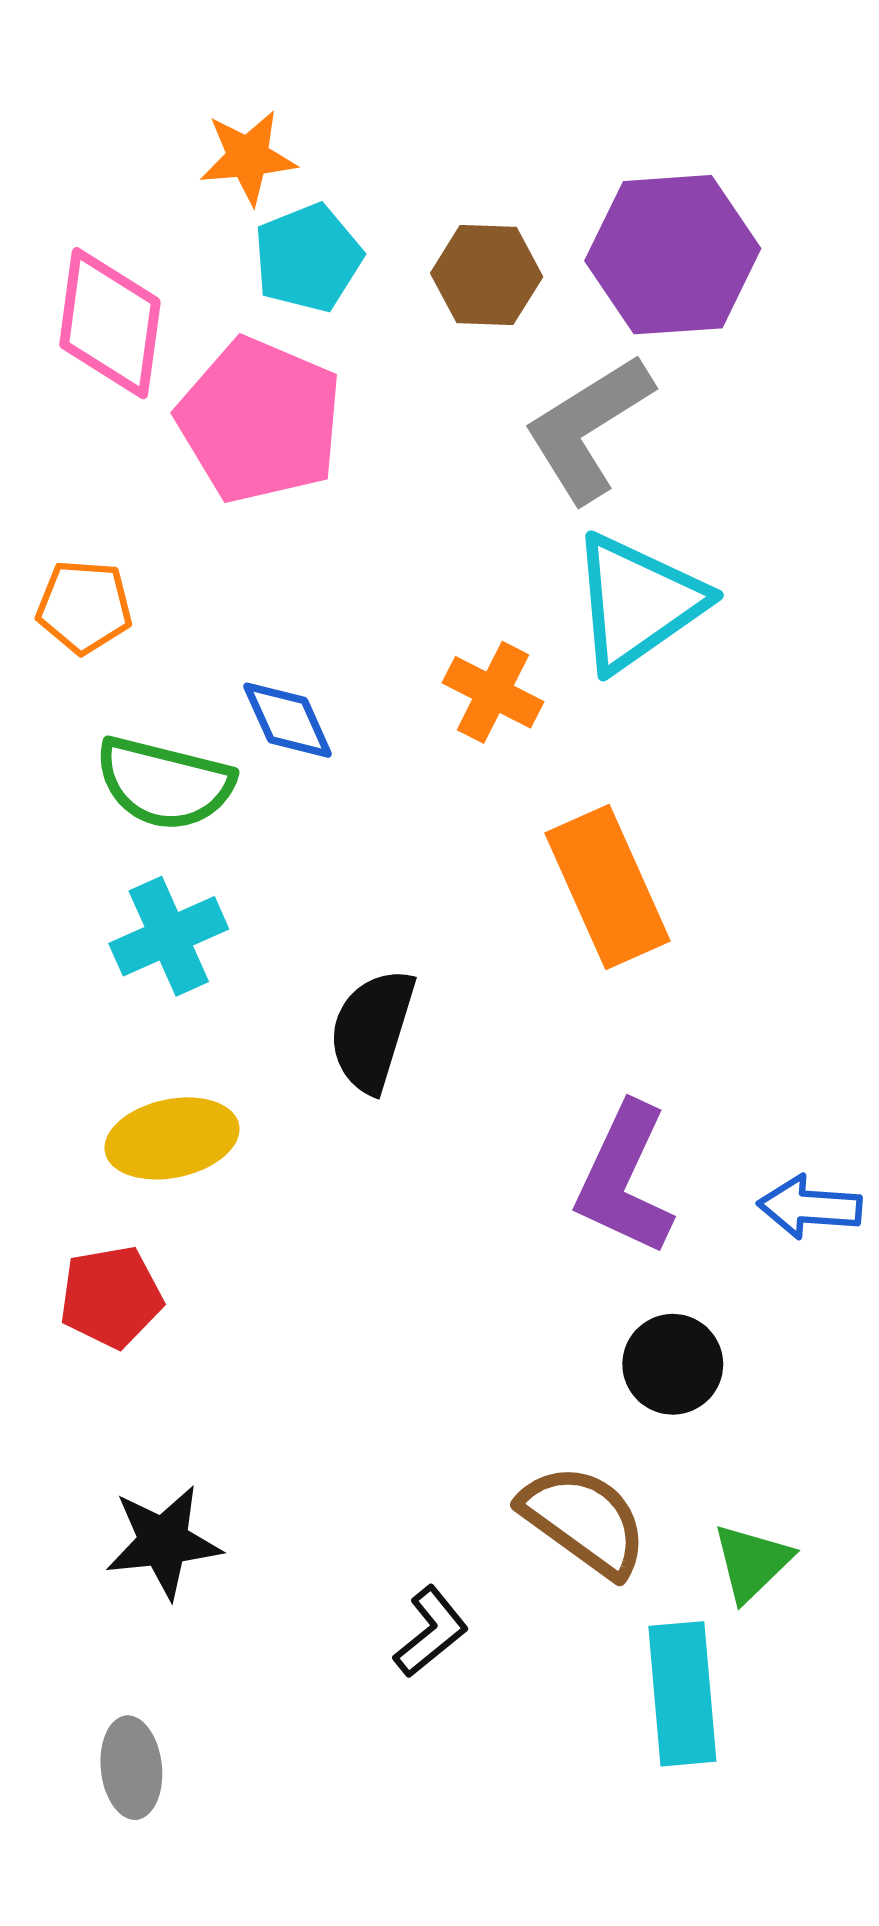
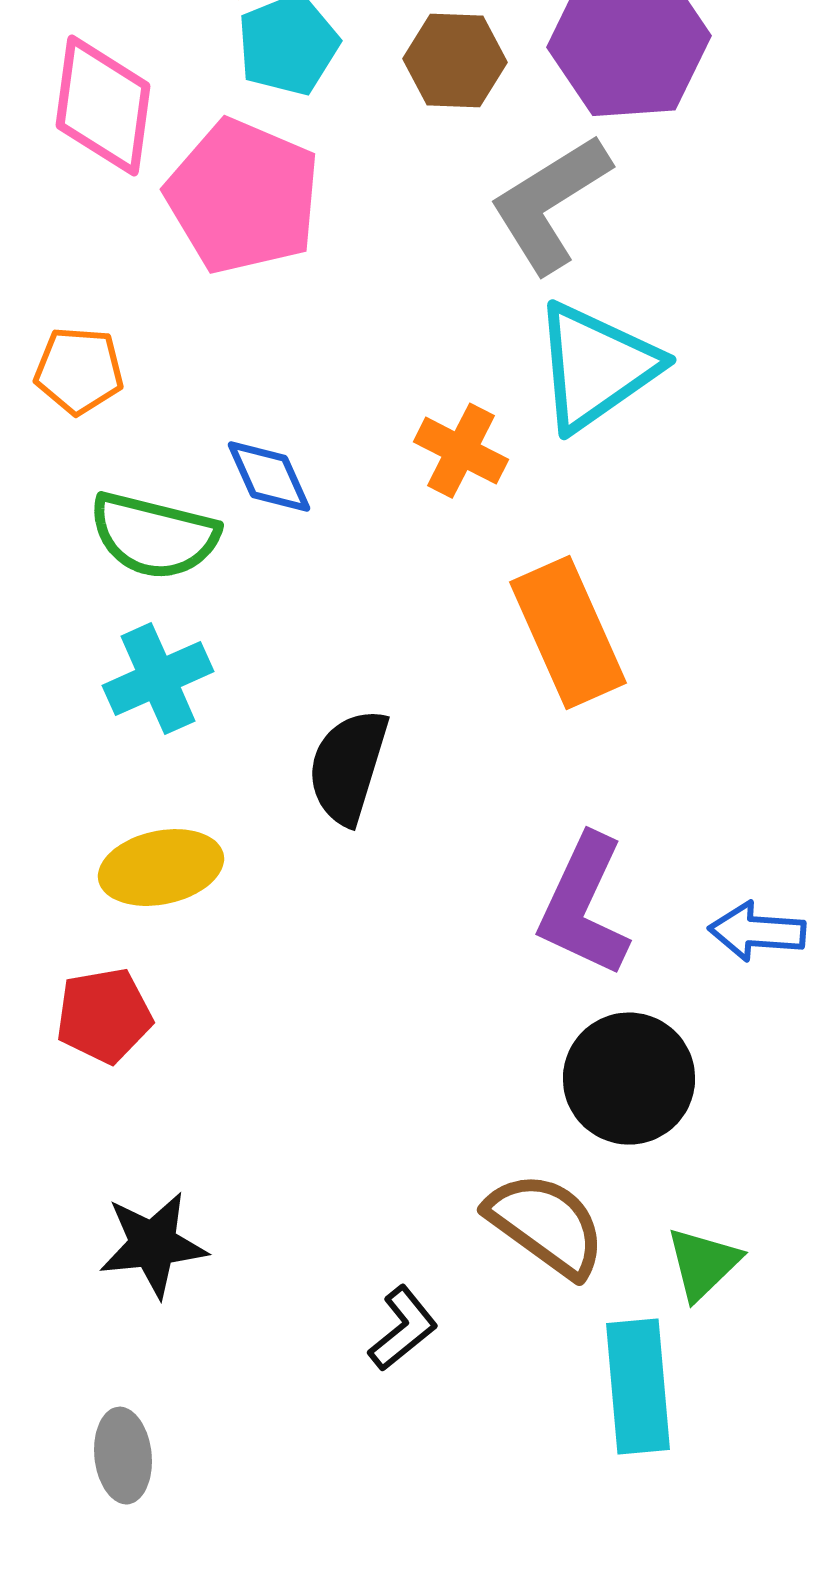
black circle: (673, 1364) -> (629, 1079), size x1.4

